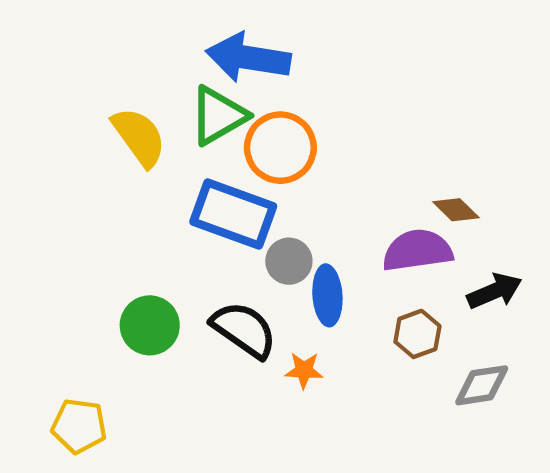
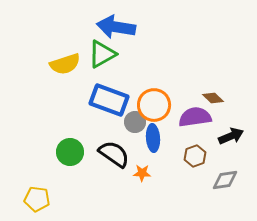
yellow semicircle: (139, 137) -> (65, 64), turned 108
orange circle: (280, 148) -> (154, 105), moved

